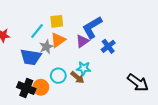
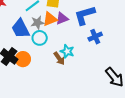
purple triangle: (82, 41) -> (62, 19), moved
blue trapezoid: (31, 57) -> (21, 29), turned 40
cyan circle: (58, 76) -> (40, 38), moved

